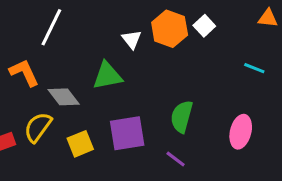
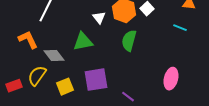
cyan line: (254, 68) -> (180, 28), moved
green semicircle: (182, 117) -> (129, 41), moved

